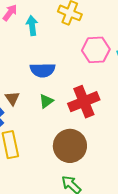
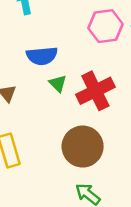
green triangle: (46, 101) -> (58, 83), moved, turned -35

